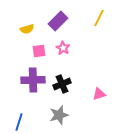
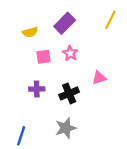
purple cross: (33, 80) -> (37, 89), size x0.6
pink triangle: (99, 94) -> (99, 78), moved

